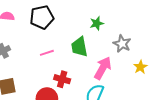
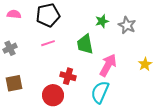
gray star: (122, 44) -> (127, 25), moved
pink line: (47, 53) -> (48, 43), moved

